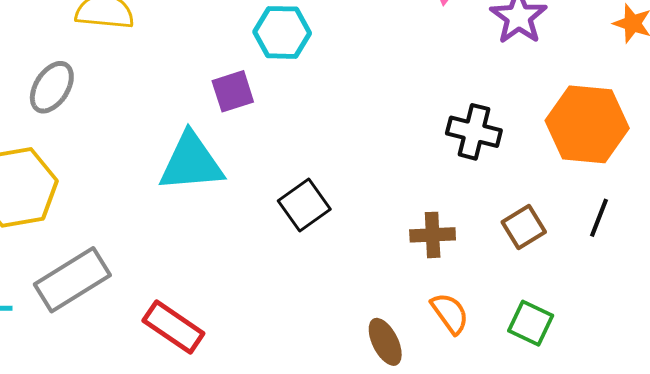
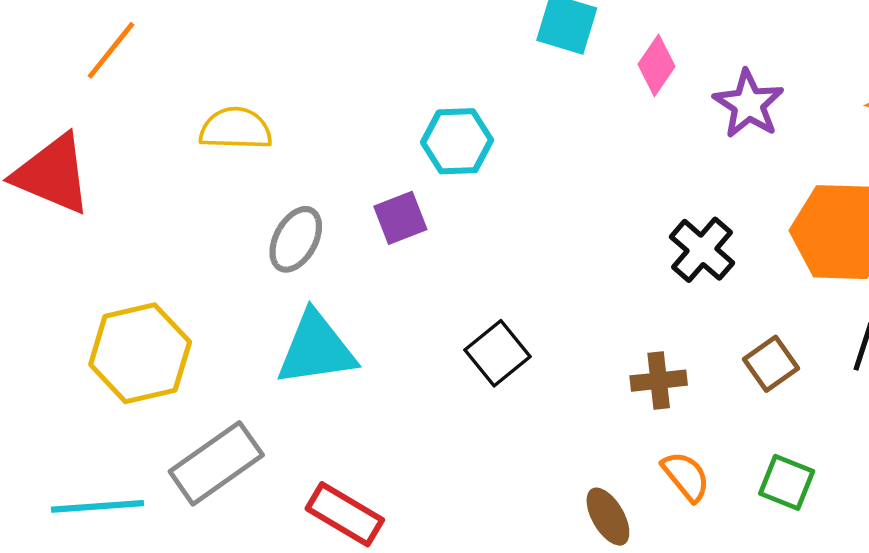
gray ellipse: (52, 87) -> (296, 239), moved
black cross: (474, 132) -> (702, 250), turned 30
cyan triangle: (191, 162) -> (316, 349), moved

